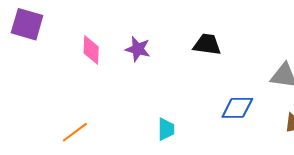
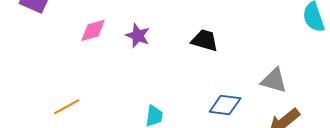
pink diamond: (91, 50) -> (93, 30), turned 64

